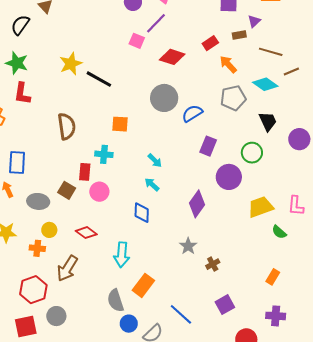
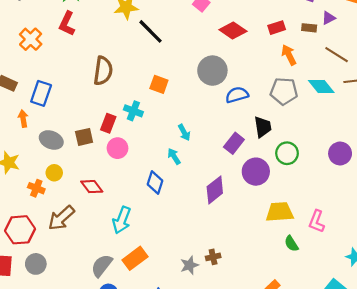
black trapezoid: (268, 121) -> (263, 127), moved
purple rectangle: (208, 146) -> (234, 143), moved
brown square: (67, 190) -> (84, 137), turned 30
gray star: (188, 246) -> (189, 265), moved
gray semicircle: (116, 300) -> (102, 266), turned 40

